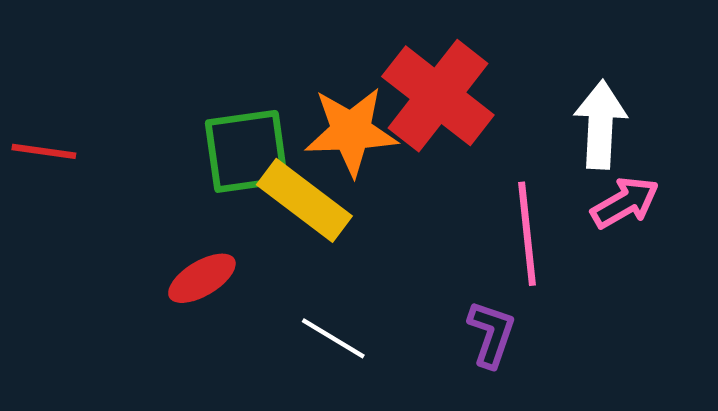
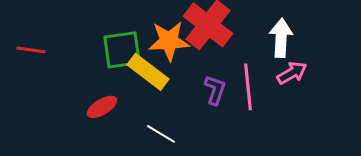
purple L-shape: (491, 334) -> (215, 90), moved

